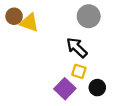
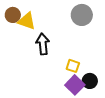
black arrow: (77, 48) -> (43, 44), moved, turned 40
purple square: (65, 89) -> (75, 85), moved

